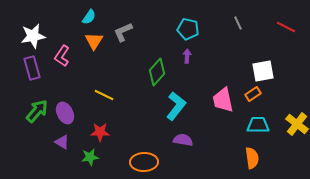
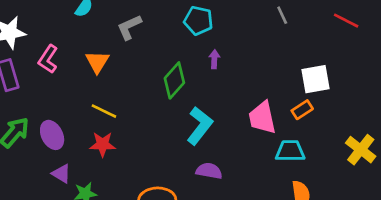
cyan pentagon: (188, 29) -> (198, 21), moved
orange triangle: (94, 41) -> (97, 62), moved
cyan trapezoid: (258, 125) -> (290, 151), moved
red star: (100, 132) -> (103, 144), moved
purple triangle: (62, 142) -> (61, 174), moved

